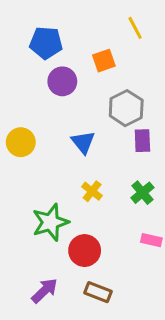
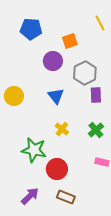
yellow line: (135, 28) -> (100, 23), moved
purple circle: (62, 81) -> (53, 61), moved
green star: (50, 222) -> (34, 150), turned 30

